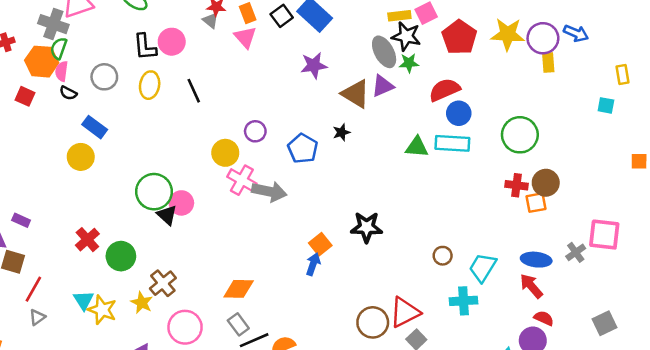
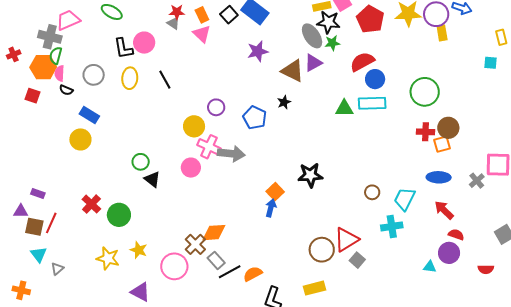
green circle: (154, 192) -> (141, 162), size x0.6
pink circle: (181, 203) -> (191, 168), moved
blue ellipse: (536, 260) -> (439, 177), moved
brown cross: (163, 283) -> (195, 244), moved
red line: (33, 289) -> (51, 223), moved
cyan triangle: (84, 300) -> (39, 255), moved

